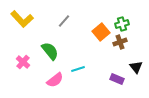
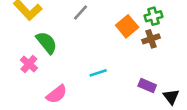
green semicircle: (50, 51) -> (47, 43), moved
black triangle: (136, 67) -> (171, 97), moved
pink semicircle: (55, 80) -> (57, 94), moved

